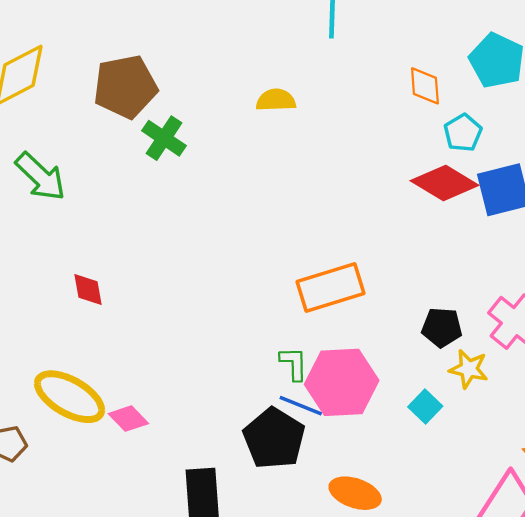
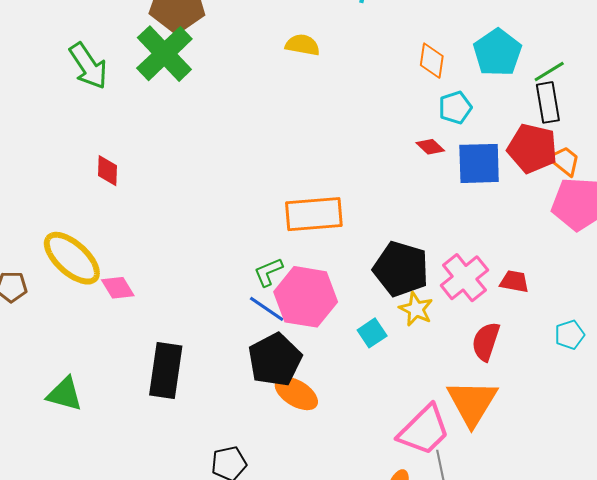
green cross: (164, 138) -> (164, 54), moved, size x1.5
red diamond: (445, 183) -> (430, 147), size x0.5
black pentagon: (442, 327) -> (401, 269), size x1.6
green L-shape: (294, 364) -> (268, 272), turned -124
black pentagon: (274, 438) -> (275, 360), moved

